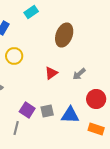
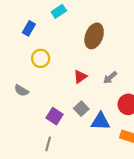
gray square: (47, 111) -> (81, 109), moved, turned -32
gray line: (16, 128) -> (48, 144), moved

